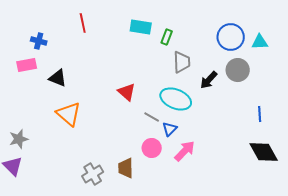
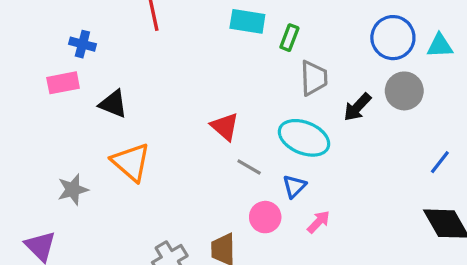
blue line: (260, 114) -> (440, 162), turned 42
gray line: (152, 117) -> (249, 167), moved
gray star: (19, 139) -> (73, 190), moved
pink arrow: (185, 151) -> (319, 222), size x0.7

